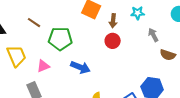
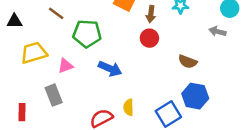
gray arrow: (153, 35) -> (218, 32), moved, turned -48
brown semicircle: (168, 55) -> (188, 62), moved
yellow trapezoid: (16, 56) -> (34, 53), turned -85

